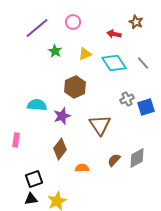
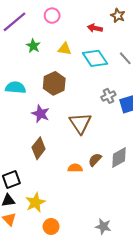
yellow triangle: (85, 54) -> (65, 49), turned 32
cyan semicircle: (37, 105) -> (16, 88), moved
purple star: (62, 116) -> (41, 114), turned -30
orange semicircle: (82, 168) -> (75, 168), moved

